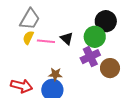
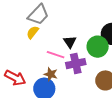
pink line: (46, 41) -> (56, 55), moved
purple cross: (90, 57) -> (76, 64), moved

